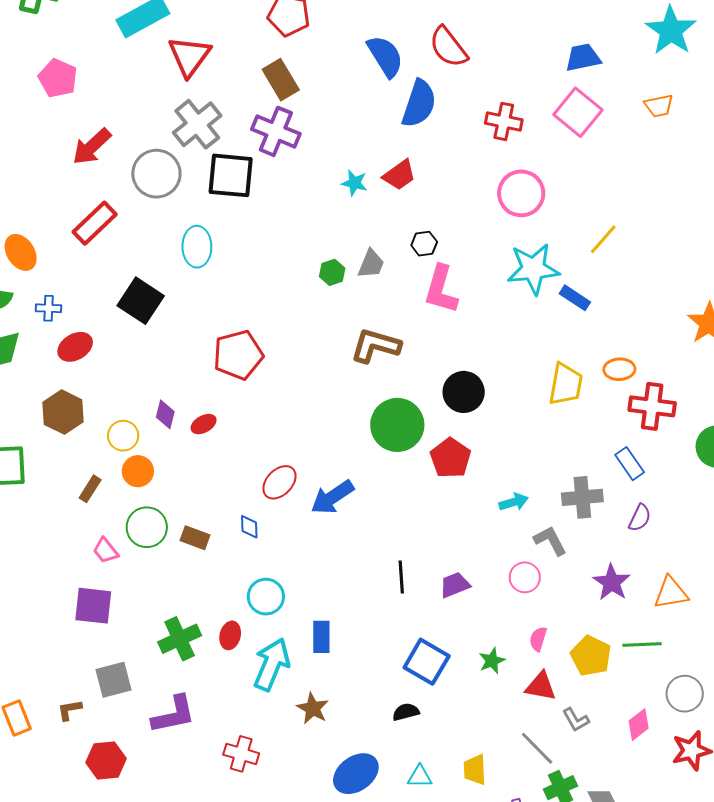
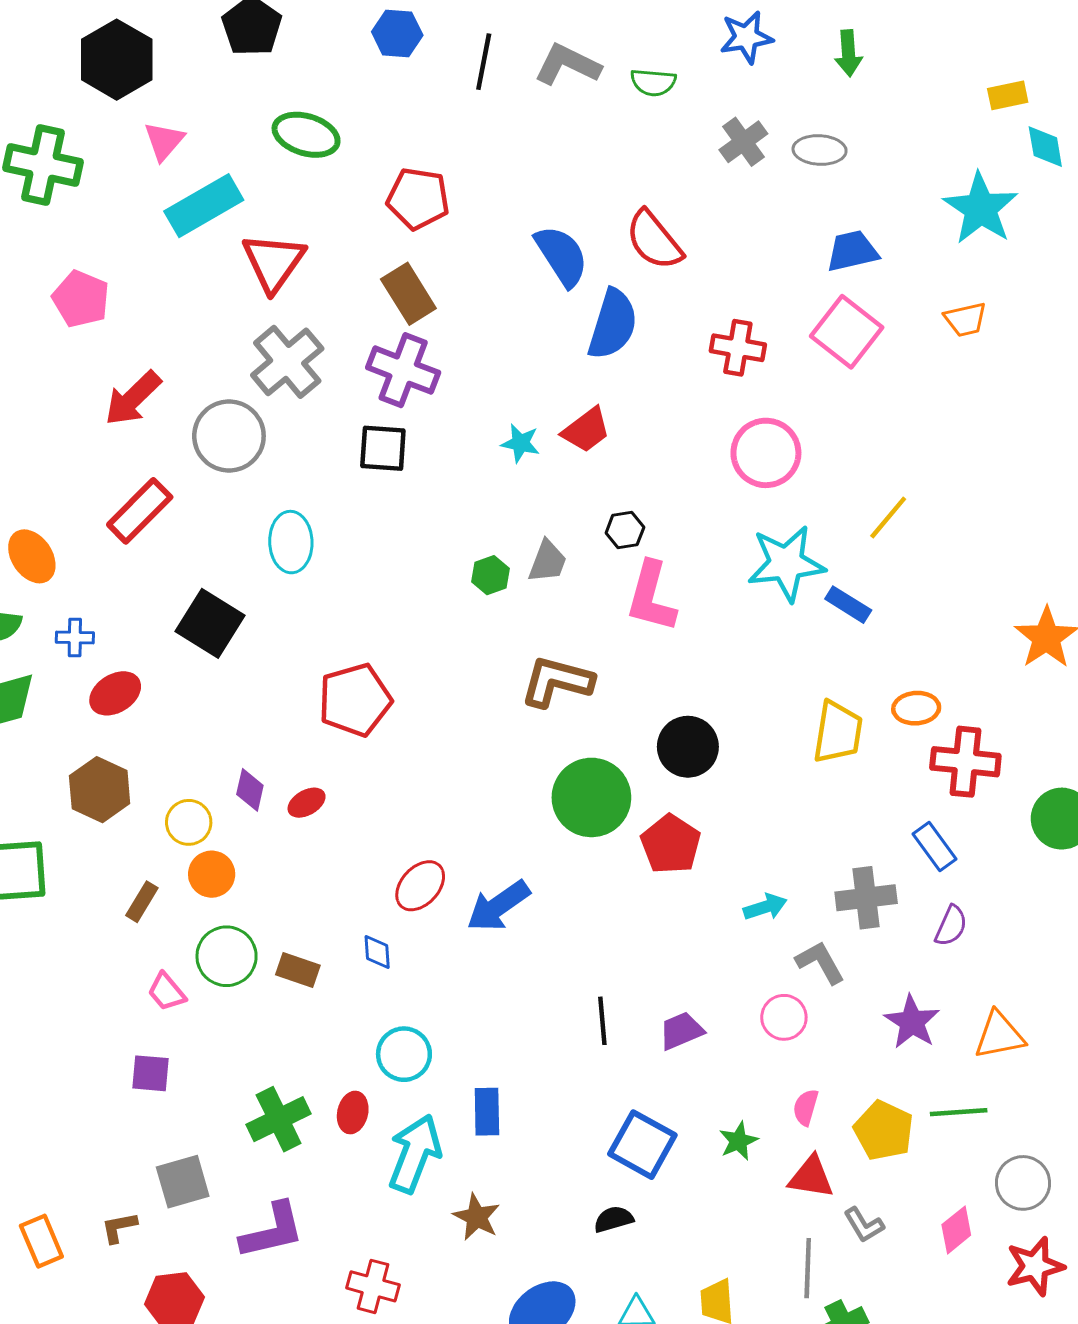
black square: (231, 175) -> (383, 448), moved, size x0.7
purple square: (93, 606) -> (151, 1073), size x0.7
gray line: (537, 748) -> (808, 1268), turned 48

